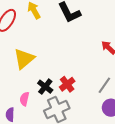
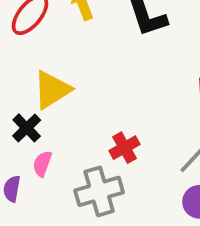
black cross: (45, 87) -> (27, 128), moved

